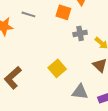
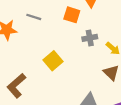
yellow square: (57, 68) -> (53, 61), moved

